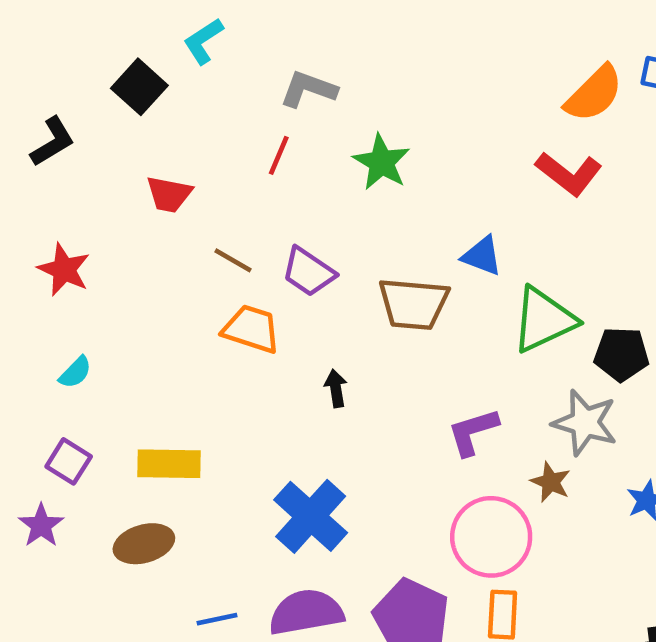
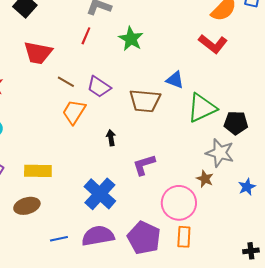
red trapezoid: (169, 194) -> (38, 53), size x1.4
orange trapezoid: (251, 329) -> (74, 112), turned -76
purple L-shape: (473, 432) -> (144, 165), moved

